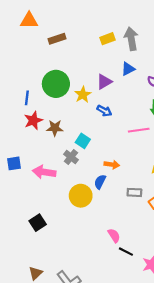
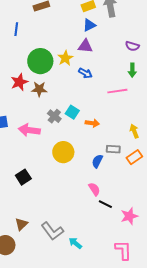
blue triangle: (128, 69) -> (89, 25), moved
purple triangle: (104, 82) -> (85, 46), turned 35
green circle: (56, 84) -> (40, 61), moved
blue line: (27, 98) -> (16, 29), moved
cyan square: (83, 141) -> (72, 112), moved
blue semicircle: (100, 182) -> (97, 161), moved

